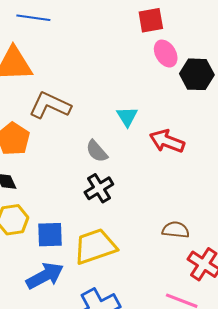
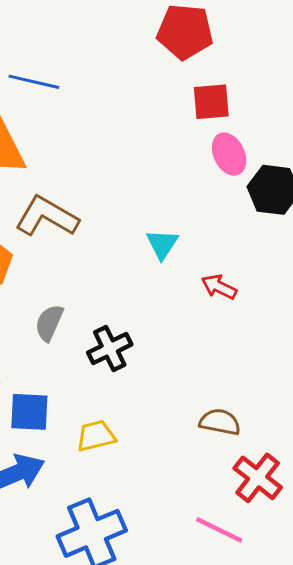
red arrow: (167, 141) -> (219, 287), size x0.7
gray semicircle: (97, 151) -> (49, 323), moved, turned 60
yellow trapezoid: (95, 246) -> (96, 436), size x0.6

